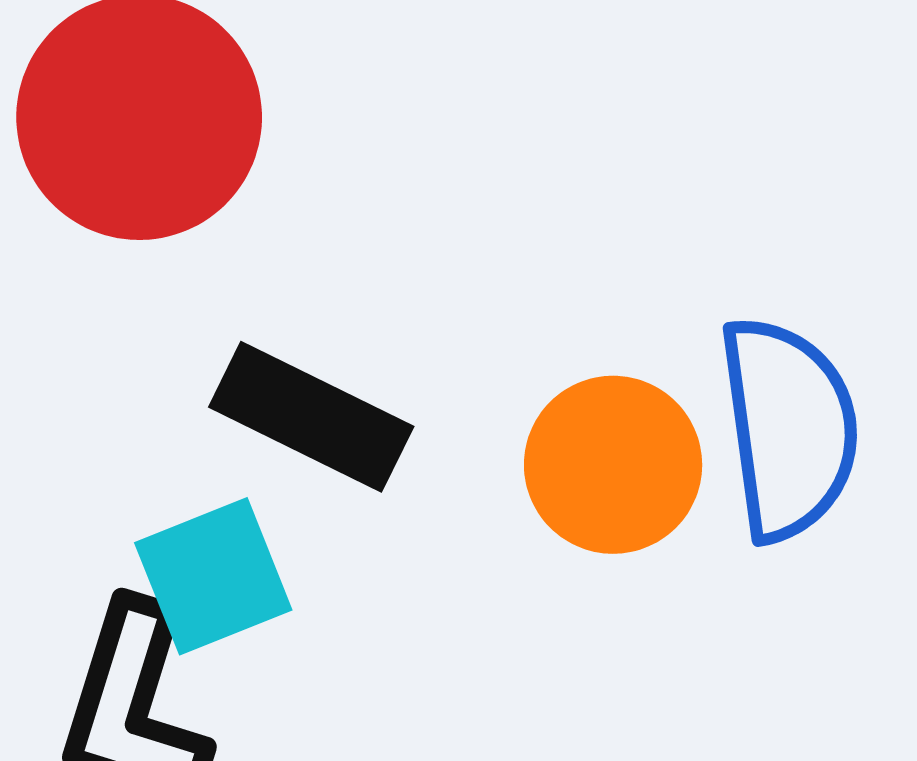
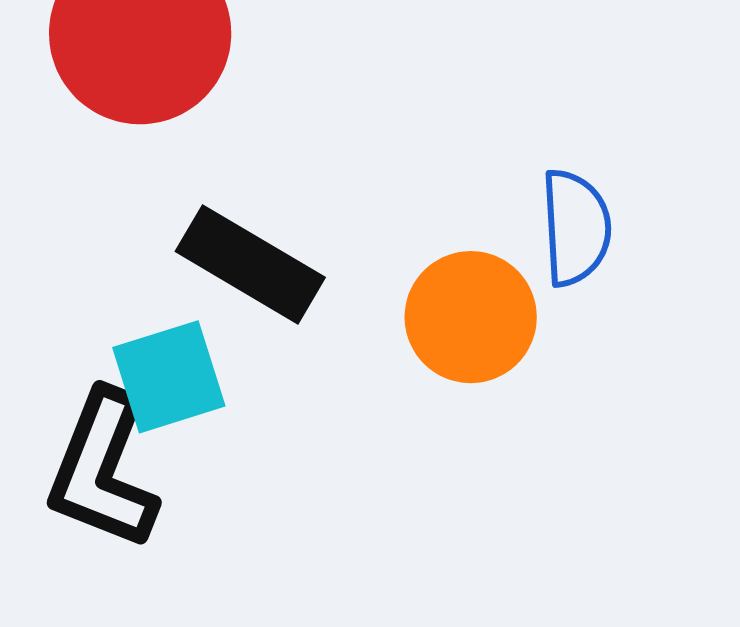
blue semicircle: (789, 428) -> (576, 228), moved, size x0.7

